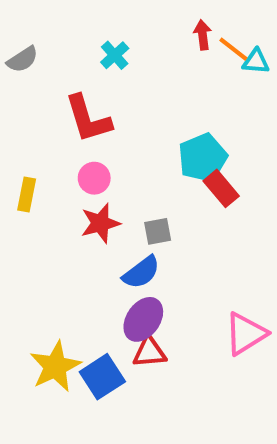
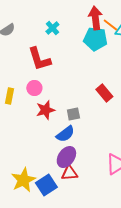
red arrow: (203, 35) -> (95, 18), size x1.6
cyan pentagon: (203, 158) -> (95, 39), moved, turned 30
pink circle: (94, 178) -> (34, 88), moved

